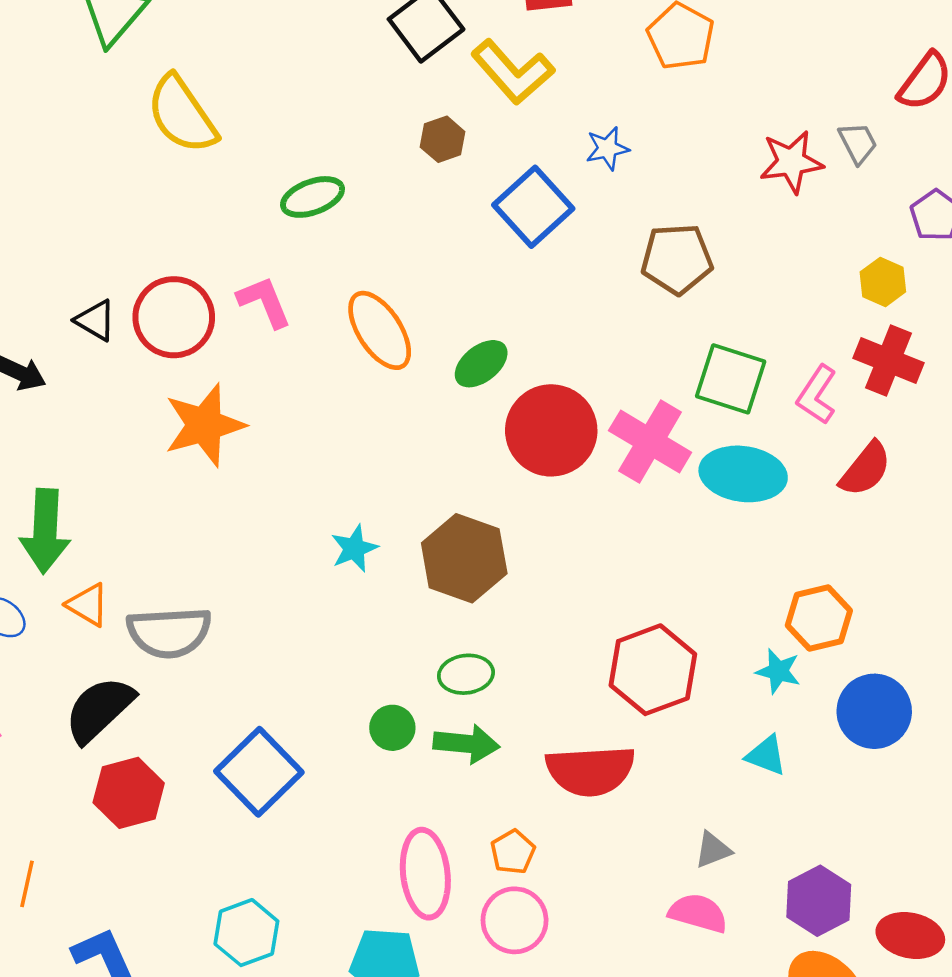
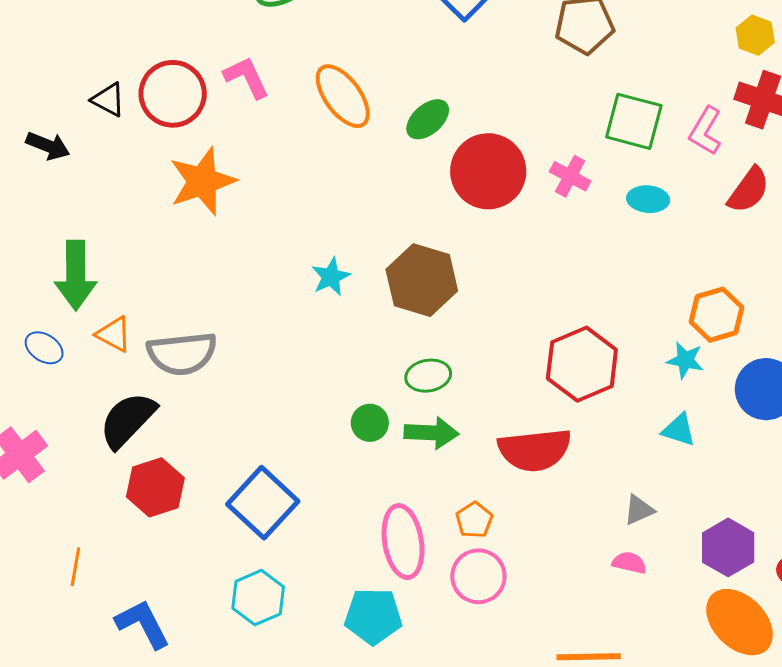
pink cross: (650, 442) -> (570, 176), size x0.6
cyan ellipse: (743, 474) -> (648, 199), size x0.6
blue square: (259, 772) -> (263, 503), moved
pink semicircle: (698, 913) -> (629, 563), size x0.7

